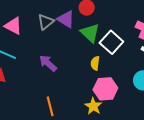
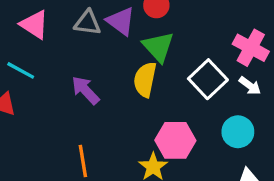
gray triangle: (46, 22) -> (88, 23), turned 42
white square: (111, 42) -> (208, 79), moved
yellow semicircle: (95, 63) -> (145, 80), moved, size x1.5

